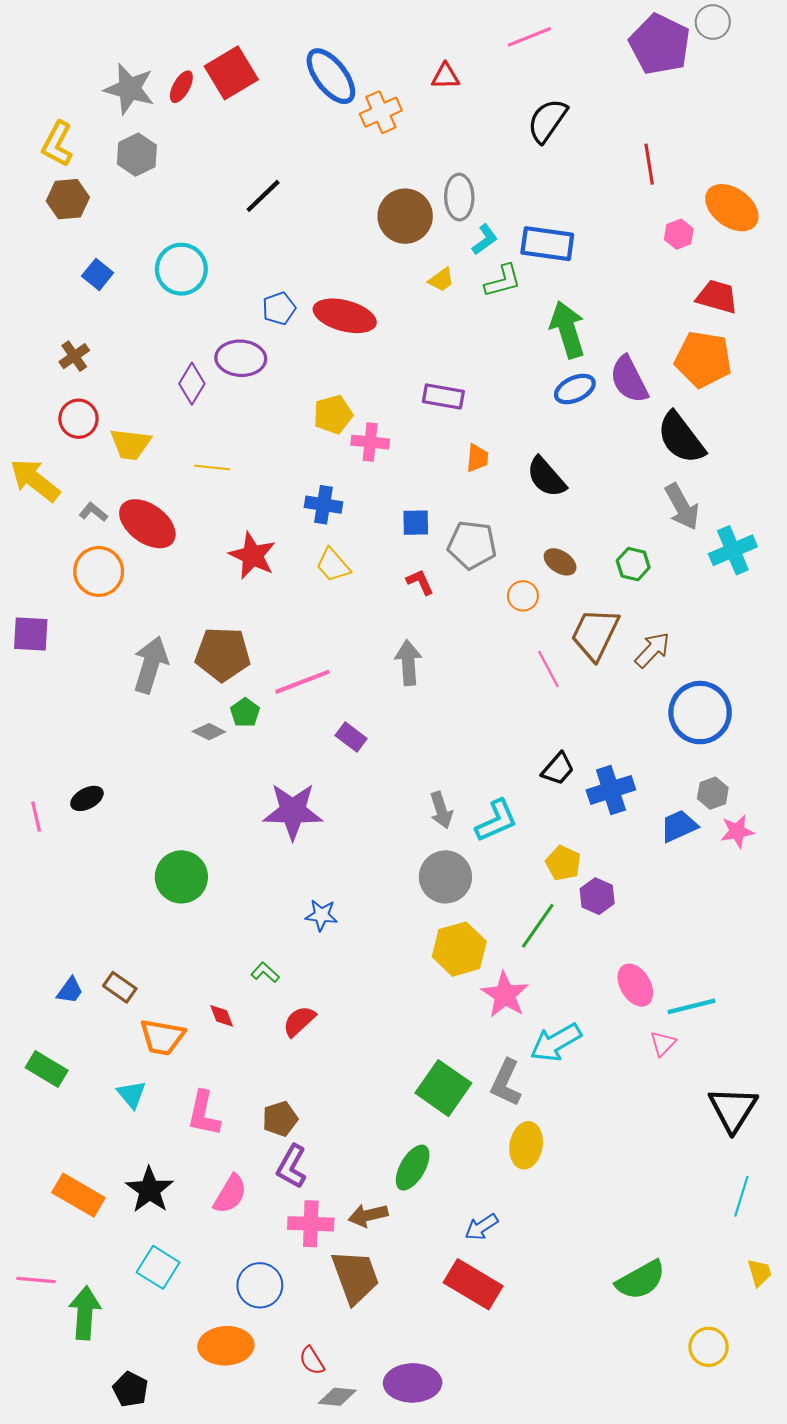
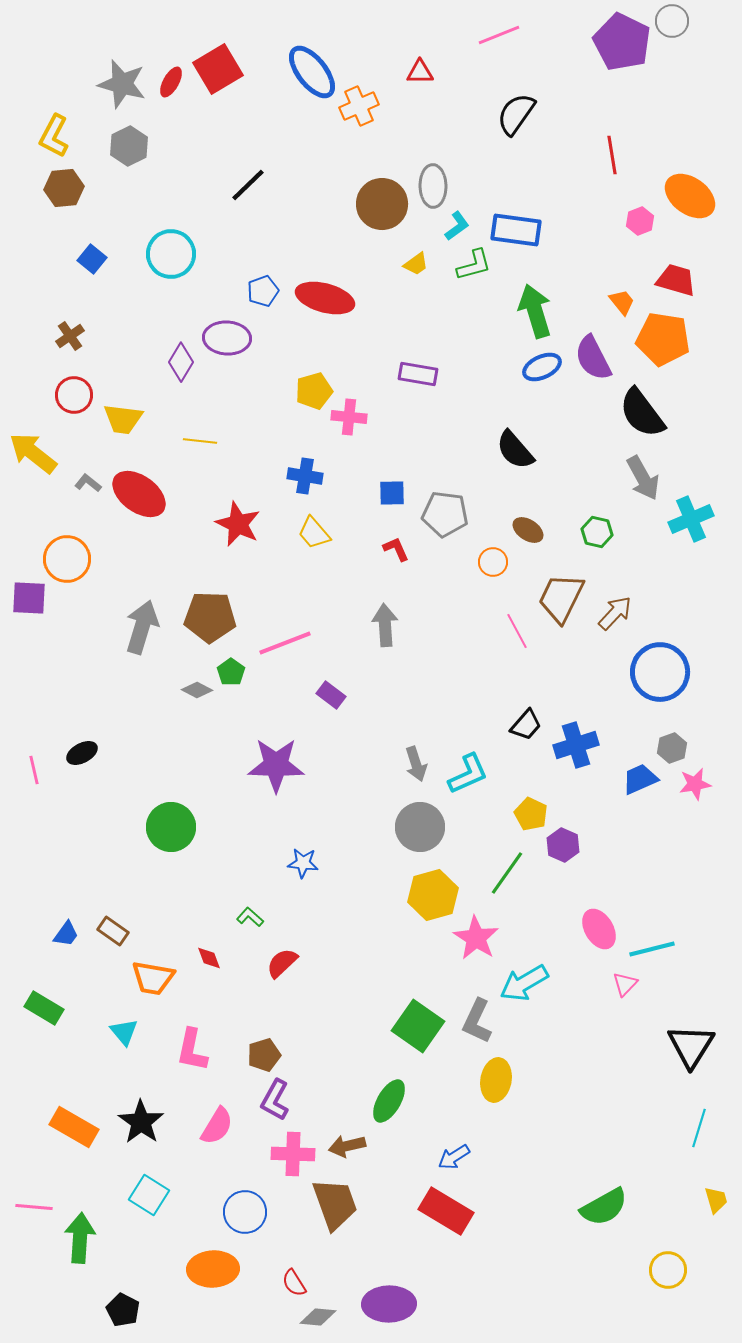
orange trapezoid: (477, 458) -> (622, 302), moved, turned -44
orange circle: (99, 571) -> (67, 559), moved

